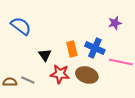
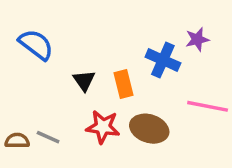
blue cross: (95, 48) -> (163, 60), moved
black triangle: (45, 55) -> (84, 81), moved

